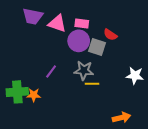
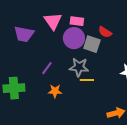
purple trapezoid: (33, 16) -> (24, 34), moved
pink triangle: (57, 23) -> (53, 21), turned 36
orange star: (34, 95) -> (55, 91), moved

